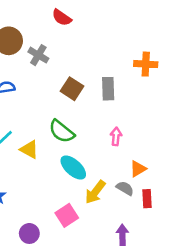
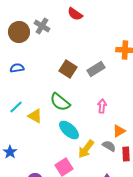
red semicircle: (62, 18) -> (75, 14), moved
gray cross: (38, 55) -> (42, 26), moved
gray rectangle: (108, 89) -> (96, 69), turned 60

